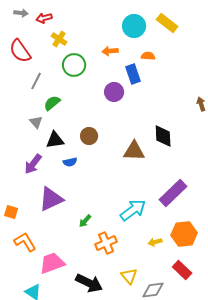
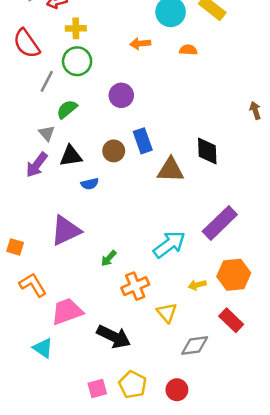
yellow cross: (59, 39) -> (76, 28), turned -35
green circle: (74, 65) -> (77, 61), moved
blue rectangle: (133, 74) -> (143, 141), moved
purple circle: (114, 92) -> (121, 95), moved
purple arrow: (33, 164) -> (37, 165), moved
yellow triangle: (129, 276) -> (167, 313), moved

